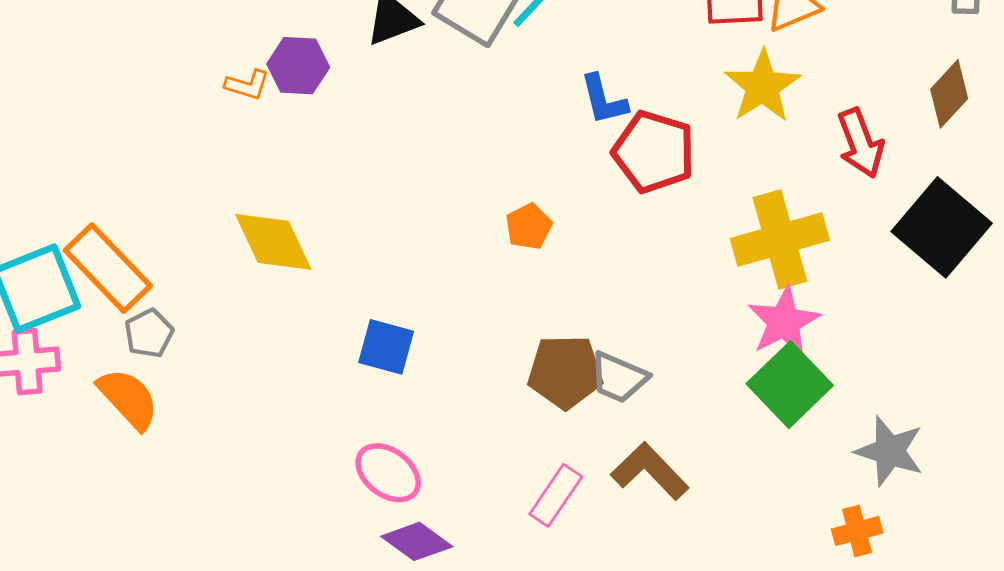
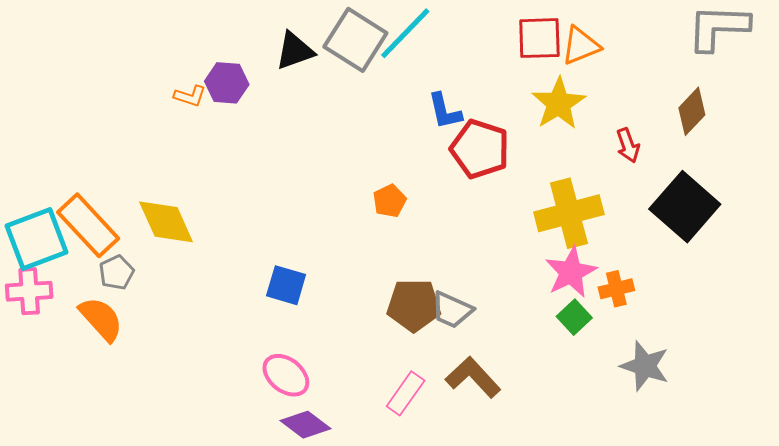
red arrow: (861, 143) -> (628, 145), size x0.7
yellow diamond: (273, 242) -> (166, 222), moved
green square: (790, 385) -> (574, 317), size x0.6
orange cross: (857, 531) -> (616, 289), moved

